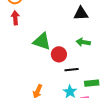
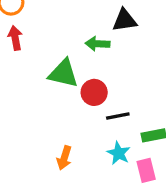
green arrow: (83, 42) -> (98, 44), moved

